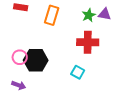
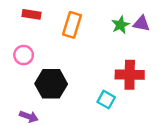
red cross: (88, 42) -> (130, 75), moved
pink circle: (20, 57) -> (24, 55), moved

